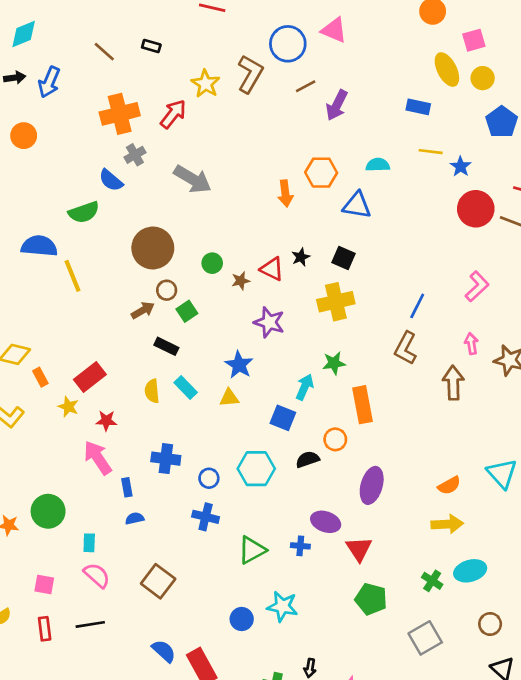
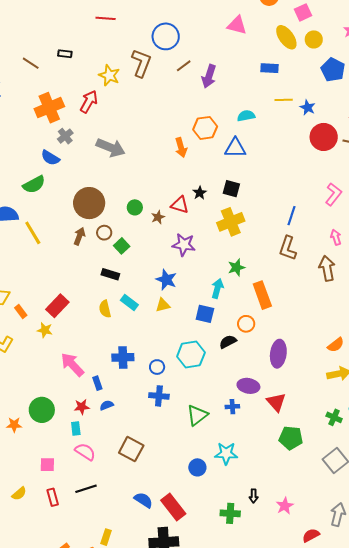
pink triangle: (334, 30) -> (237, 25), moved
brown arrow: (143, 310) -> (79, 236), moved, turned -30
red star: (106, 421) -> (82, 407), moved

